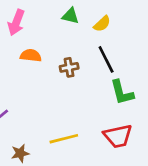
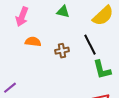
yellow semicircle: (102, 24) -> (103, 16), moved, size x1.6

